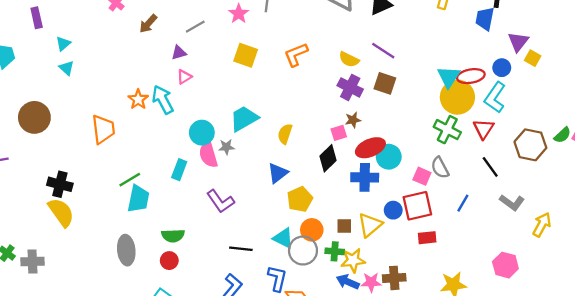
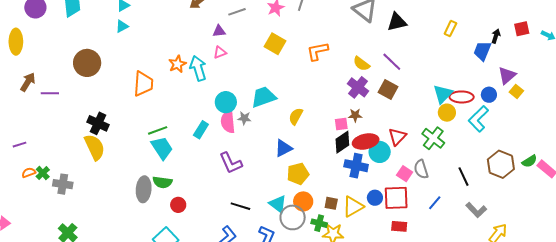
cyan triangle: (67, 68) -> (122, 26), turned 40
yellow circle: (457, 97) -> (447, 113), size x0.6
red triangle: (484, 129) -> (397, 137), moved
black diamond: (328, 158) -> (342, 142), moved
cyan trapezoid: (138, 199) -> (162, 148), turned -55
green semicircle: (173, 236) -> (162, 182), moved

